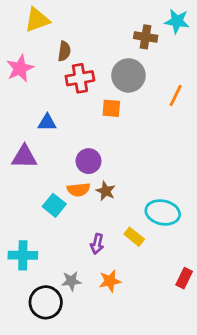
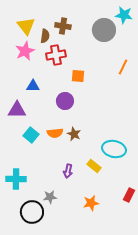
yellow triangle: (37, 20) -> (26, 26), moved, turned -48
brown cross: (146, 37) -> (63, 26), moved
pink star: (20, 68) -> (25, 51), moved
gray circle: (128, 75) -> (104, 30), moved
purple circle: (88, 161) -> (65, 101), moved
cyan square: (54, 205) -> (31, 135), moved
orange star: (110, 281) -> (91, 203), moved

